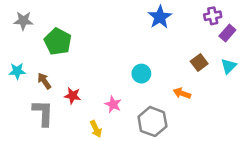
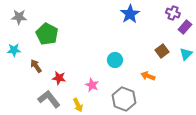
purple cross: (213, 16) -> (173, 13), turned 32
cyan star: (17, 71) -> (14, 50), moved
gray L-shape: (43, 113) -> (49, 99), moved, turned -40

